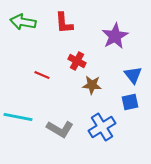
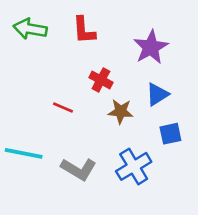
red line: (42, 75) -> (63, 108), moved
blue triangle: (133, 75) -> (157, 94), moved, turned 36

